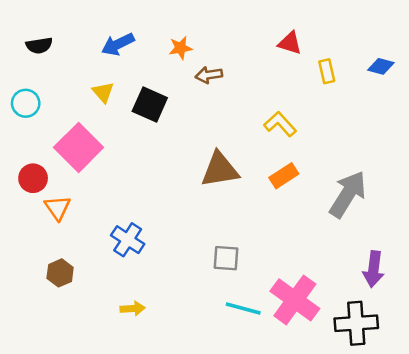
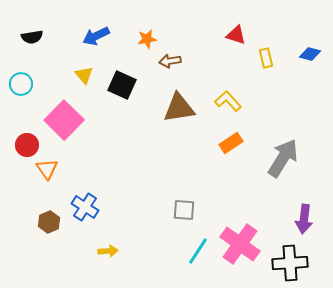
brown triangle: (220, 170) -> (179, 108), moved
blue cross: (128, 240) -> (85, 207), moved
cyan line: (243, 309) -> (198, 251), turned -72

